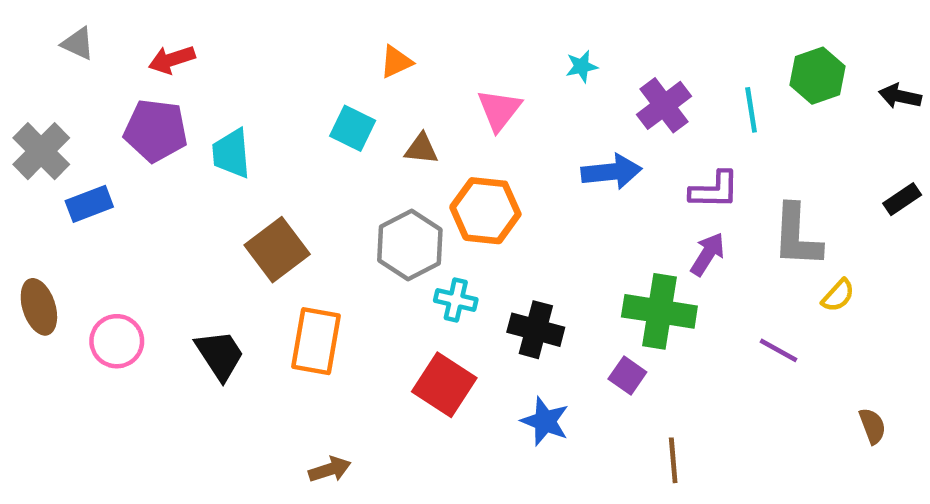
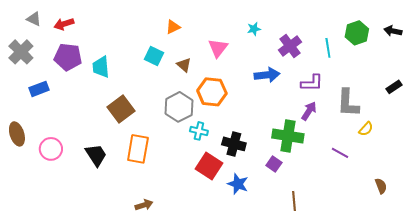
red arrow: (172, 60) -> (64, 24), moved
black arrow: (900, 96) -> (393, 31), moved
brown triangle: (421, 149) -> (184, 65), turned 35
gray cross: (41, 151) -> (21, 52), moved
red square: (444, 385) -> (209, 166), moved

